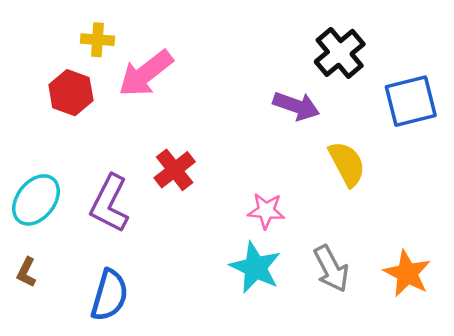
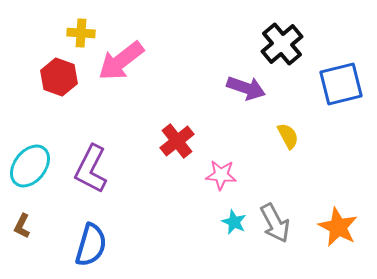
yellow semicircle: (347, 164) -> (288, 136), size x0.7
red cross: (175, 170) -> (177, 141), moved
cyan star: (255, 267) -> (234, 222), moved, size x0.6

